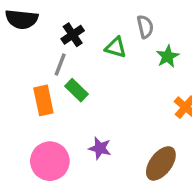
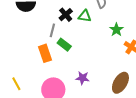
black cross: (73, 35) -> (66, 15), moved
green star: (168, 56) -> (116, 30), moved

